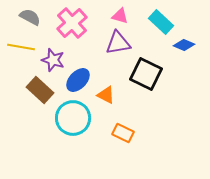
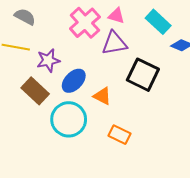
pink cross: (72, 23) -> (85, 23), moved
purple star: (53, 60) -> (48, 60), turned -30

